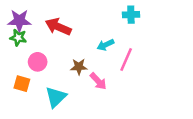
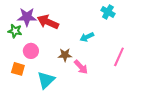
cyan cross: (131, 15) -> (108, 12), turned 32
purple star: (19, 21) -> (27, 17), moved
pink line: (126, 59) -> (119, 57), moved

